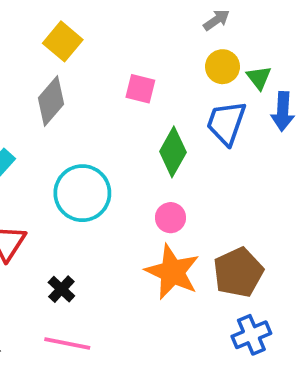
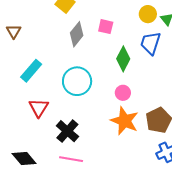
gray diamond: (51, 101) -> (77, 34), moved
black cross: (61, 289) -> (67, 131), size x1.6

